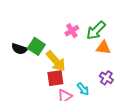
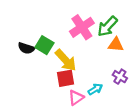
pink cross: (72, 31) -> (82, 27), size x1.6
cyan arrow: (83, 89) -> (95, 89), turned -80

